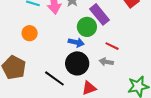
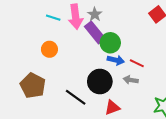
purple rectangle: (100, 14) -> (95, 32), moved
blue arrow: (76, 42) -> (116, 60), moved

